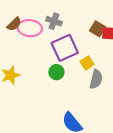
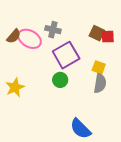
pink ellipse: (30, 28) -> (30, 39), turned 30
yellow square: (87, 63) -> (99, 67), moved, turned -32

